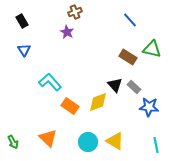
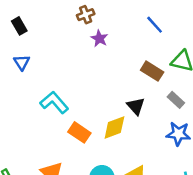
purple star: (67, 32) -> (99, 38), moved
gray rectangle: (134, 87) -> (176, 100), moved

